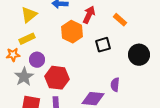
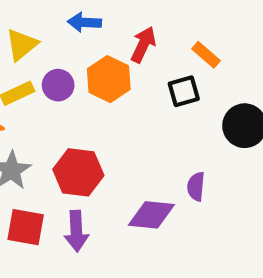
black square: (103, 45) -> (184, 91), moved
purple circle: (37, 60) -> (58, 85), moved

